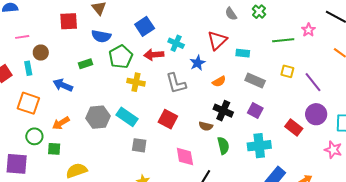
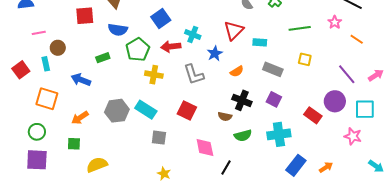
pink star: (308, 30) -> (335, 22), moved
purple line: (313, 82) -> (347, 74), moved
green circle: (34, 136) -> (37, 132), moved
green semicircle: (223, 146) -> (243, 135), turned 90

